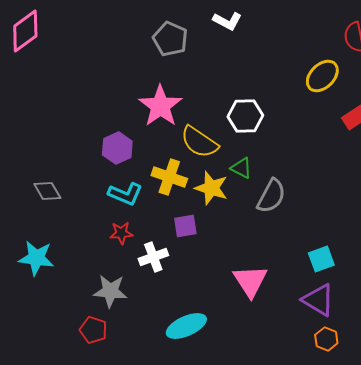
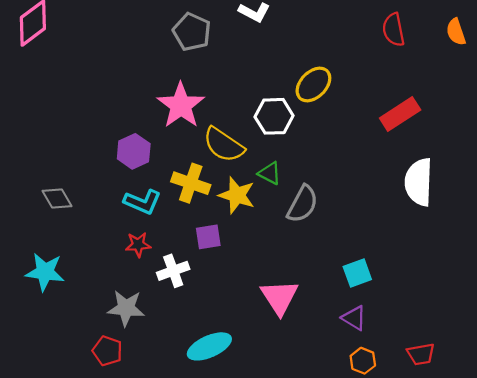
yellow ellipse: (322, 76) -> (313, 84), moved
purple triangle: (318, 300) -> (354, 318), size x0.7

